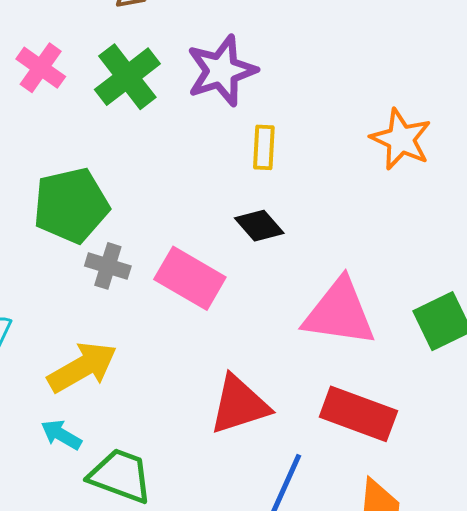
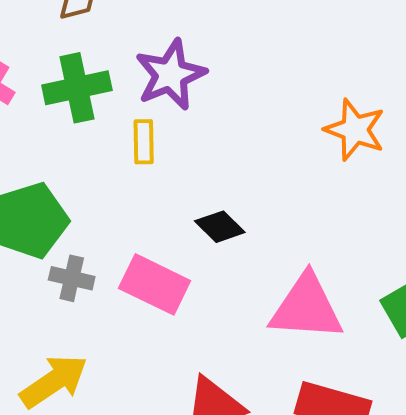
green cross: (127, 77) -> (77, 88), turned 30
yellow rectangle: (264, 147) -> (144, 142), moved

